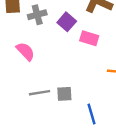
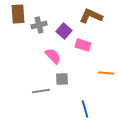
pink semicircle: (25, 51) -> (53, 56), moved
gray square: (64, 94) -> (62, 79), moved

